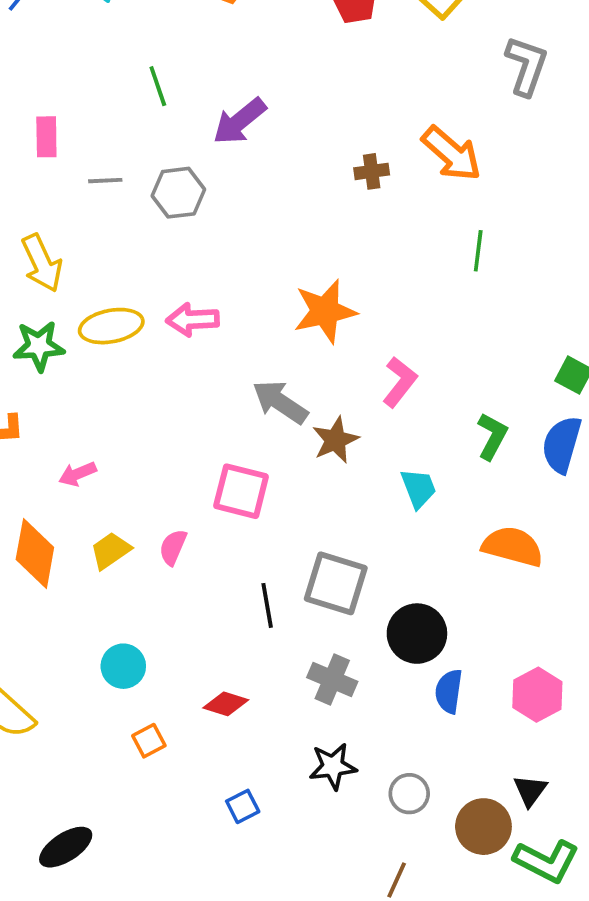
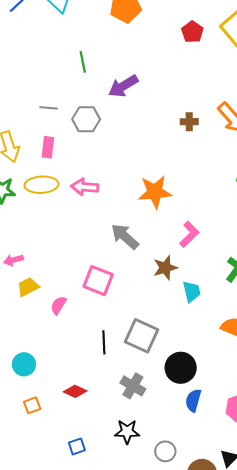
pink rectangle: (46, 137) -> (48, 147), moved
brown star: (335, 440) -> (165, 268), moved
yellow trapezoid: (111, 551) -> (28, 287), moved

